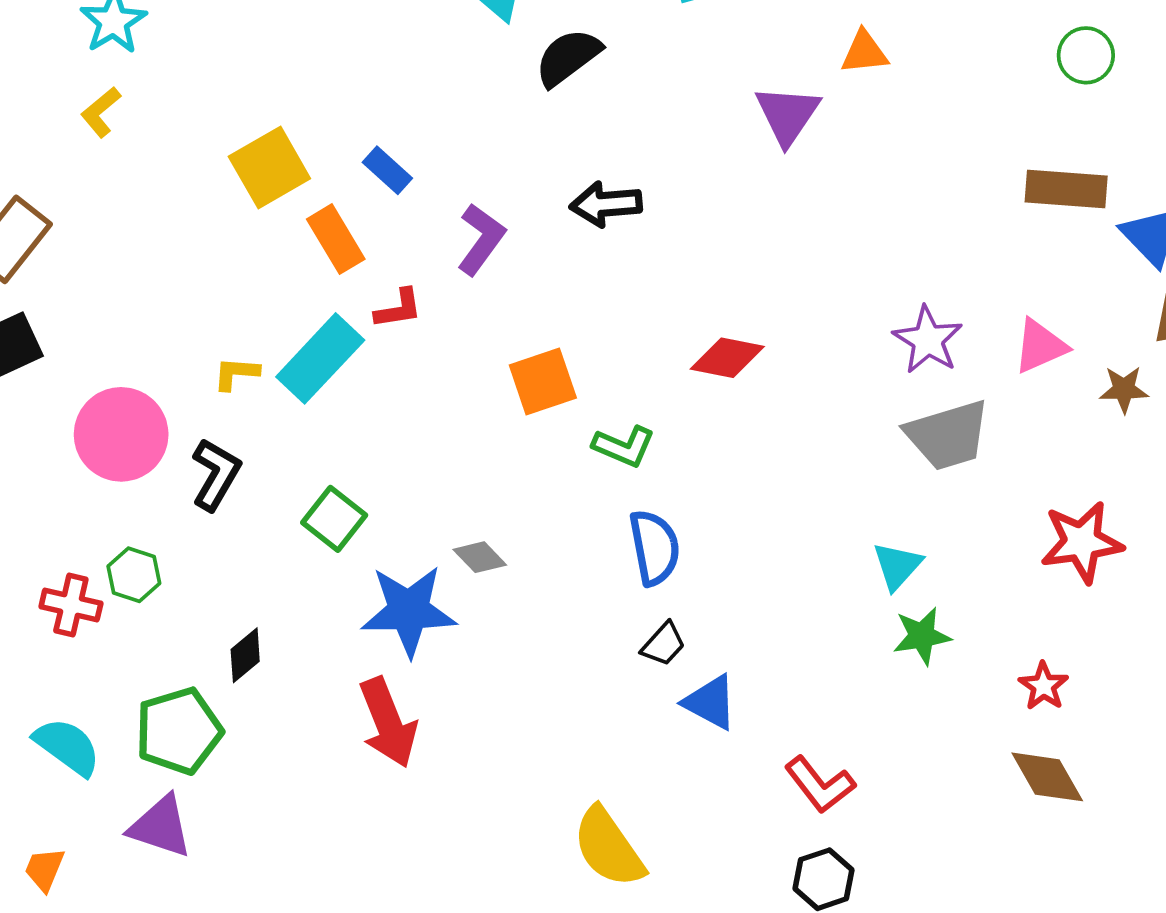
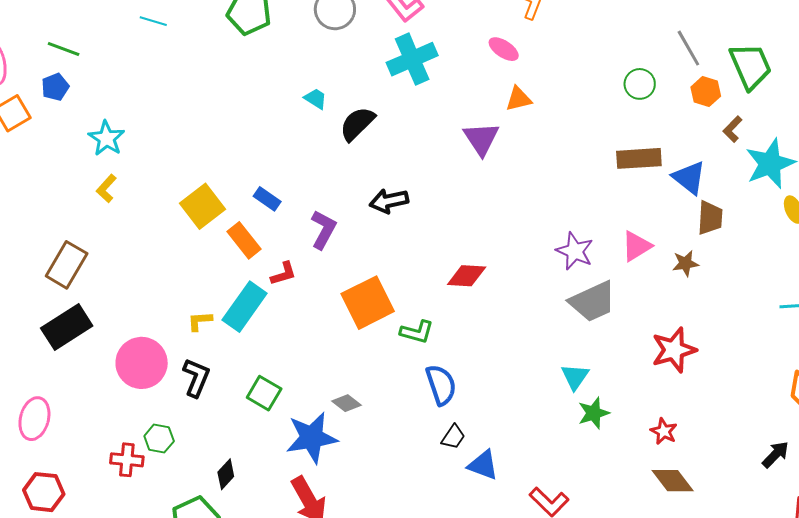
orange square: (543, 382) -> (368, 303), size x1.4

